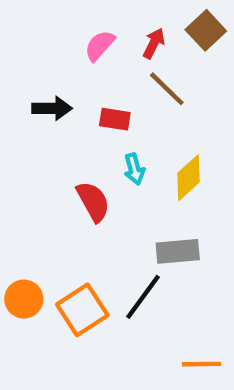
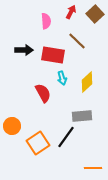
red arrow: (154, 43) -> (71, 12), moved
pink semicircle: (100, 45) -> (46, 21), turned 133
red rectangle: (115, 119) -> (53, 55), size x1.6
orange circle: (24, 299) -> (12, 126), moved

